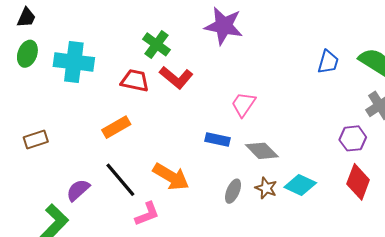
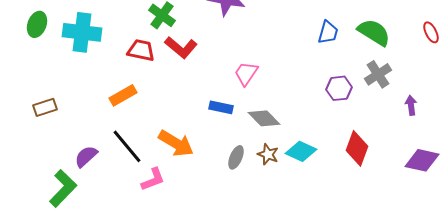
purple hexagon: (353, 138) -> (339, 88), moved

